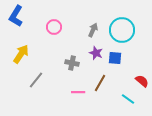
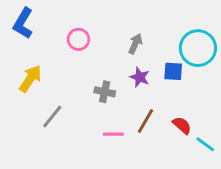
cyan circle: (122, 30) -> (198, 48), moved
blue square: (115, 58) -> (173, 71), moved
red semicircle: (142, 81) -> (182, 125), moved
cyan line: (128, 99) -> (205, 144), moved

